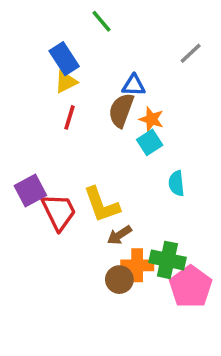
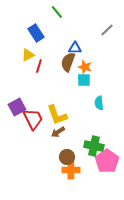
yellow triangle: (66, 82) -> (28, 55), moved
cyan square: (150, 142) -> (84, 80), turned 32
brown arrow: (119, 235) -> (58, 132), moved
orange cross: (137, 265) -> (71, 170), moved

